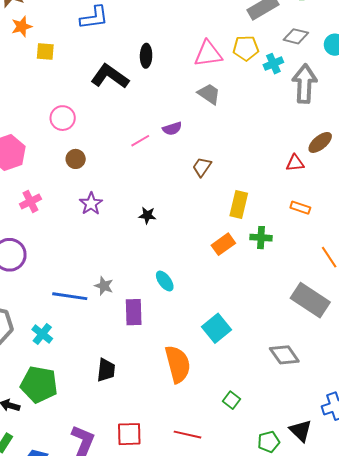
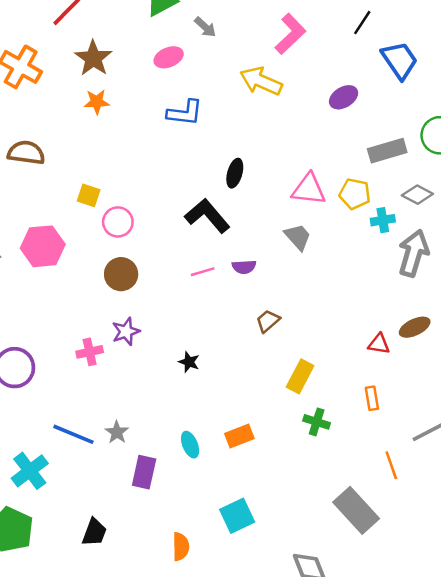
yellow square: (45, 51) -> (89, 195), moved
black L-shape: (110, 76) -> (207, 216), moved
brown circle: (76, 159) -> (121, 274), size x1.4
pink cross: (30, 201) -> (90, 352), moved
orange rectangle: (300, 208) -> (372, 398), turned 48
orange rectangle: (223, 244) -> (239, 436), moved
cyan cross: (42, 334) -> (30, 471), size x1.4
orange semicircle: (178, 364) -> (181, 547), size x0.6

